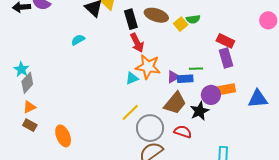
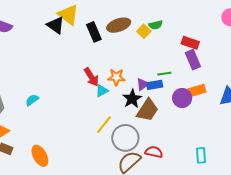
brown ellipse: (156, 15) -> (119, 25), turned -30
cyan semicircle: (78, 40) -> (32, 100), moved
red arrow: (137, 43) -> (91, 77), moved
orange star: (148, 67) -> (116, 77), size x0.7
black star: (200, 111) -> (132, 99), moved
red semicircle: (183, 132) -> (154, 152), moved

